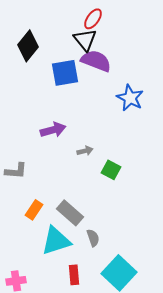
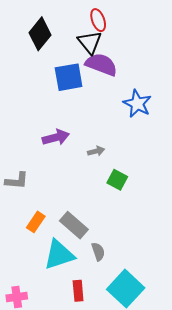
red ellipse: (93, 19) -> (98, 20), turned -55
black diamond: (28, 46) -> (40, 34), moved
gray arrow: (85, 151) -> (96, 151), moved

